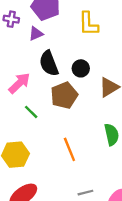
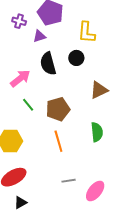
black circle: (81, 68) -> (76, 58), moved
brown pentagon: (64, 95) -> (58, 109), moved

